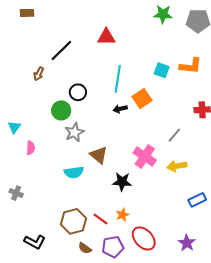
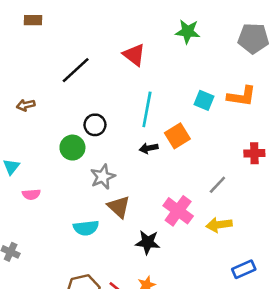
green star: (163, 14) -> (188, 32), moved
red triangle: (106, 37) -> (134, 55), turned 36
brown arrow: (39, 74) -> (26, 105), moved, turned 48
gray star: (74, 132) -> (103, 177), moved
pink semicircle: (31, 148) -> (31, 194), turned 80

